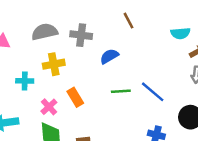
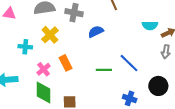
cyan semicircle: (180, 33) -> (150, 25), moved
yellow cross: (54, 64) -> (50, 35), turned -36
green line: (121, 91) -> (104, 70), moved

